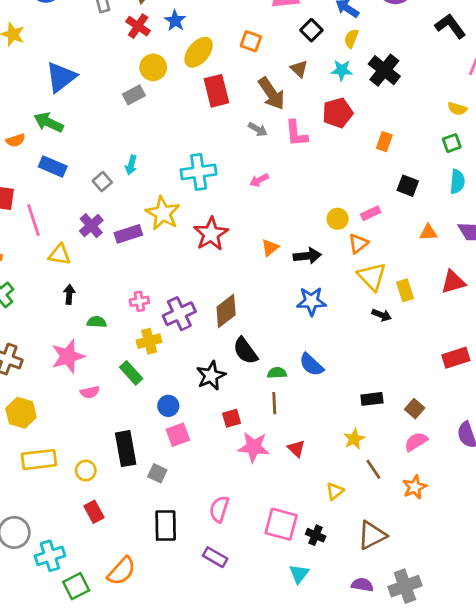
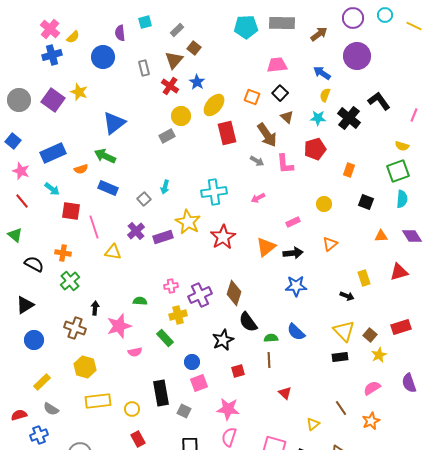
black L-shape: (450, 26) -> (379, 101), moved
black square: (311, 30) -> (280, 93), moved
green square: (452, 143) -> (398, 171), size x1.6
pink rectangle: (371, 213) -> (293, 222), moved
yellow circle: (338, 219) -> (324, 204), moved
orange triangle: (270, 248) -> (266, 247), size x1.5
yellow triangle: (372, 277) -> (344, 331), moved
black arrow: (69, 294) -> (95, 308), moved
brown diamond: (226, 311) -> (234, 293), turned -35
brown square: (415, 409) -> (370, 335), moved
yellow star: (354, 439) -> (379, 355), moved
pink star: (254, 447) -> (228, 409), moved

